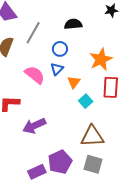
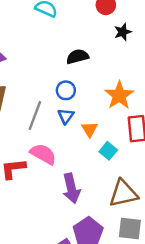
gray line: (33, 33) -> (35, 115), moved
pink semicircle: (35, 75) -> (43, 154), moved
purple arrow: (34, 126) -> (71, 188), moved, turned -70

